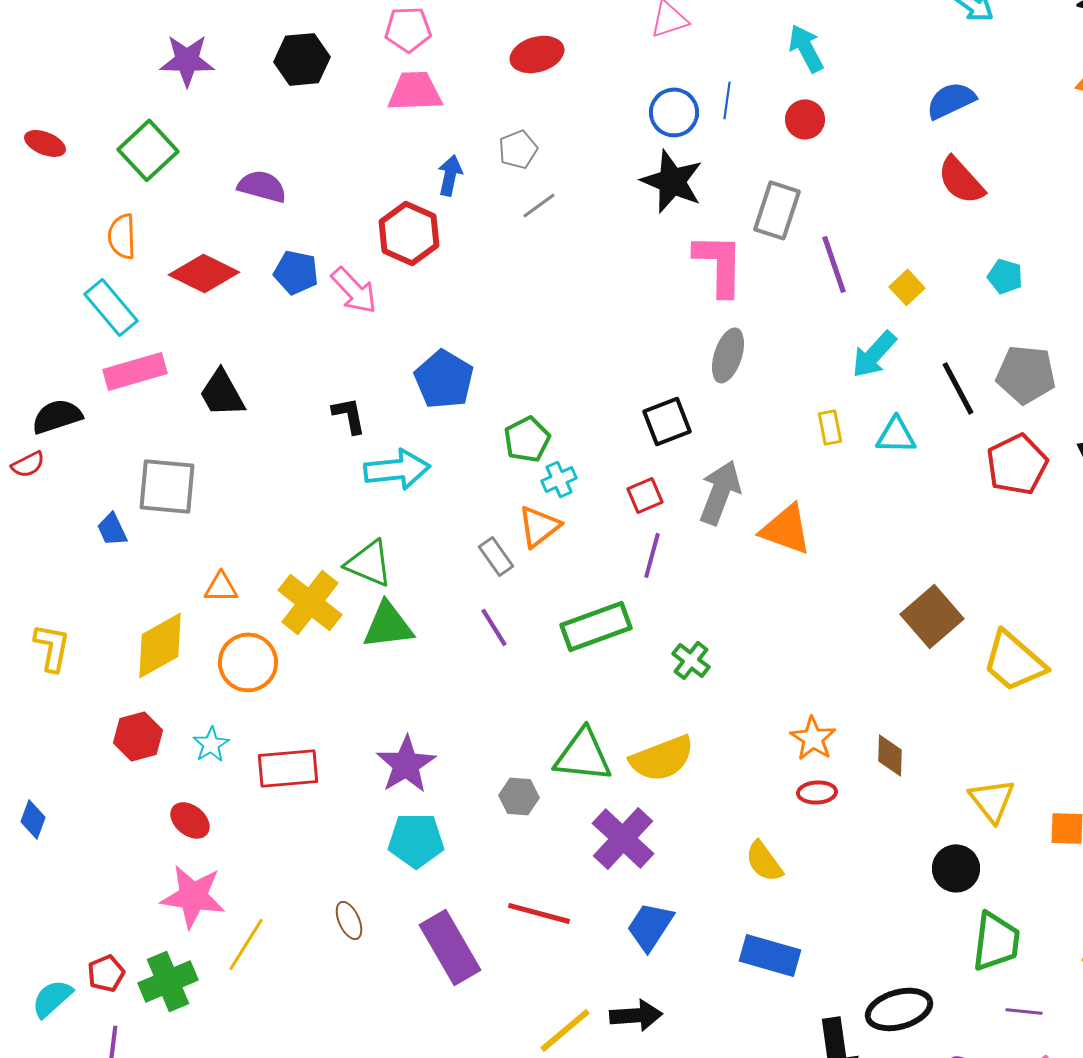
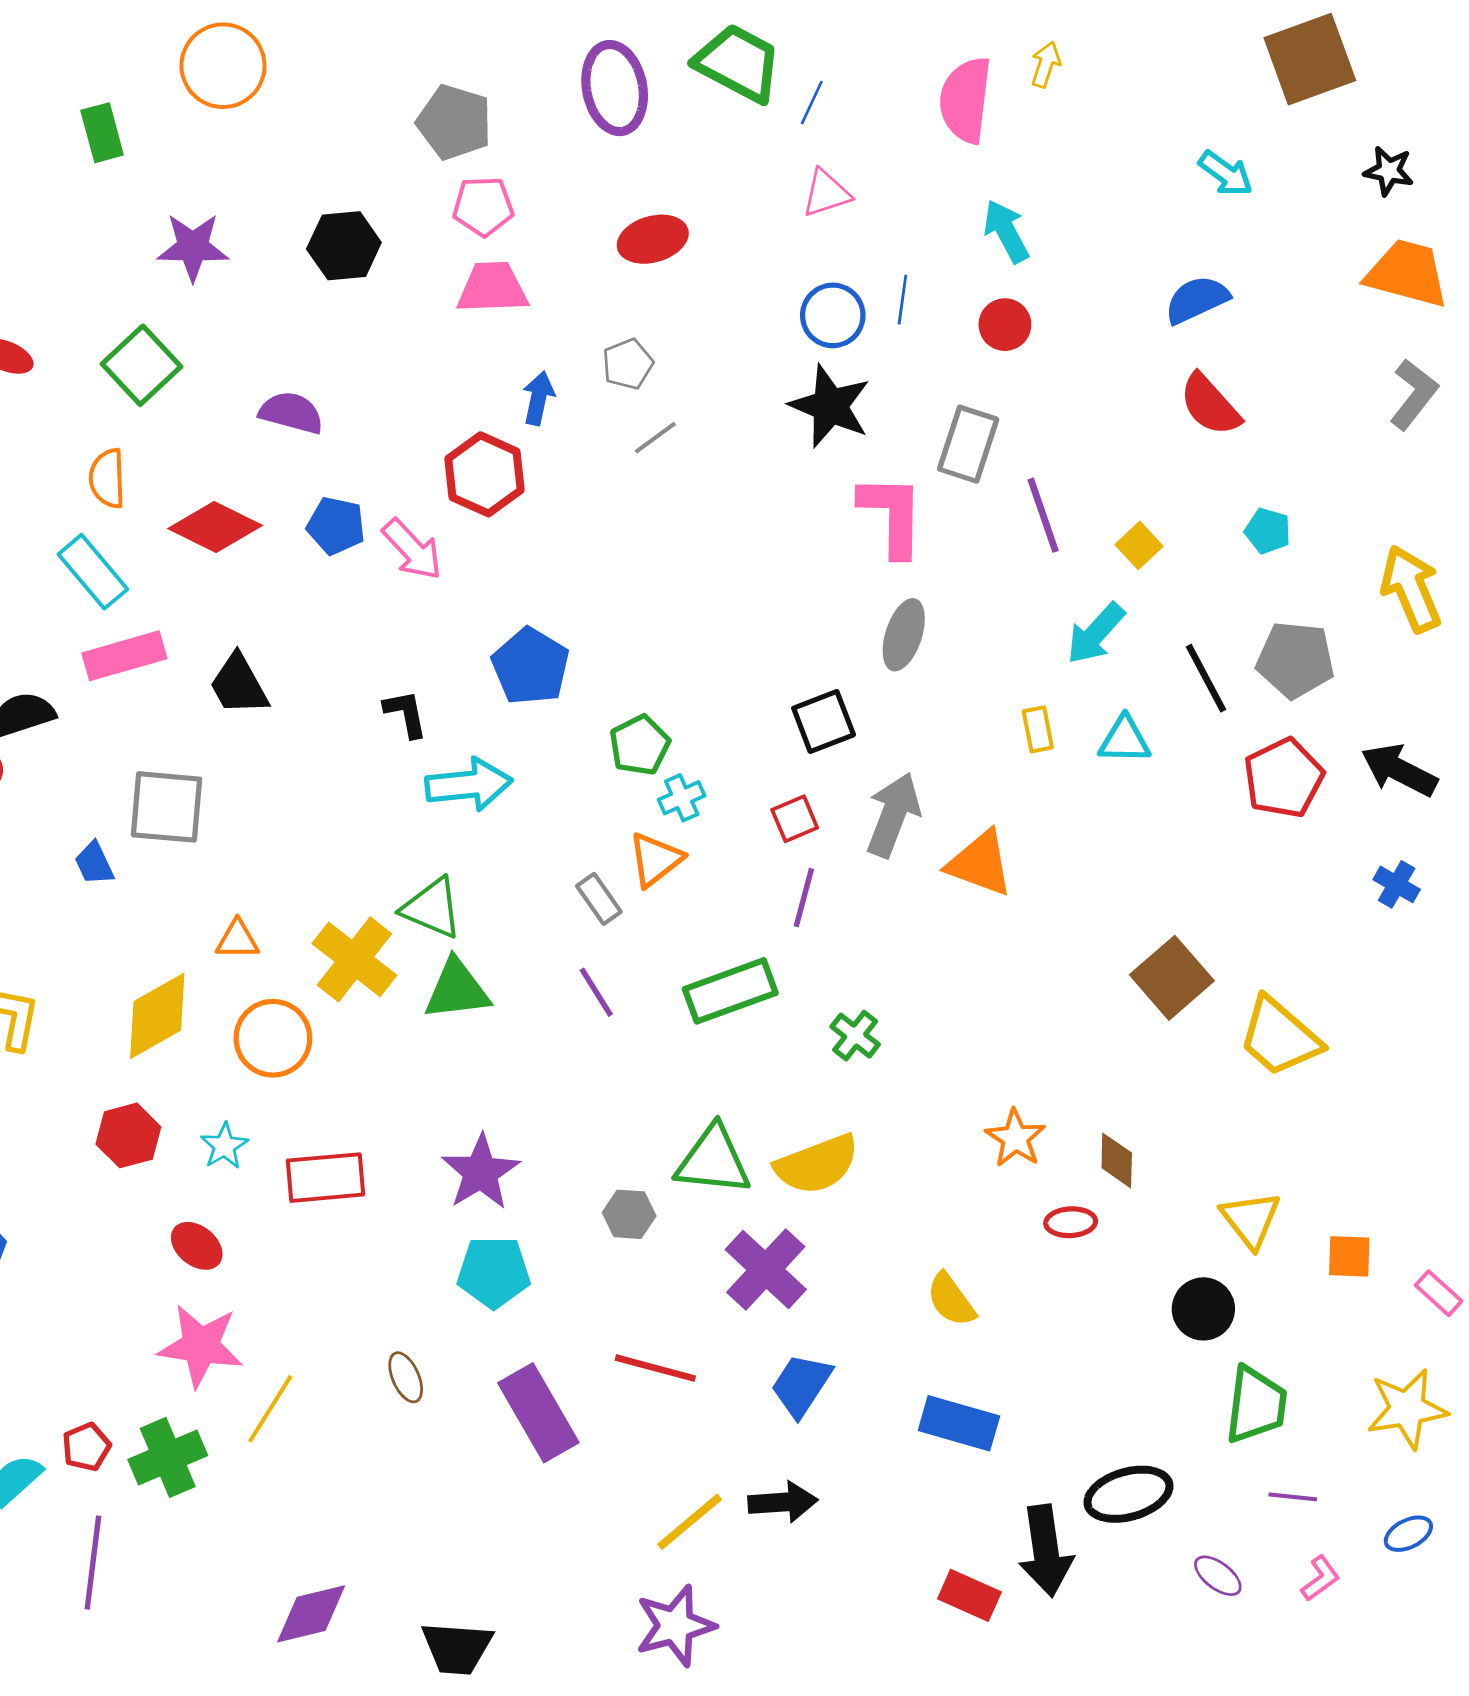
red ellipse: (817, 792) -> (1071, 1222), moved

